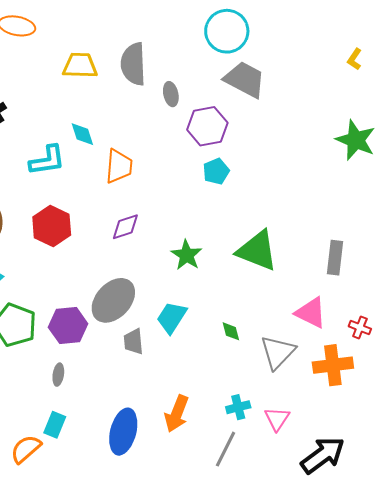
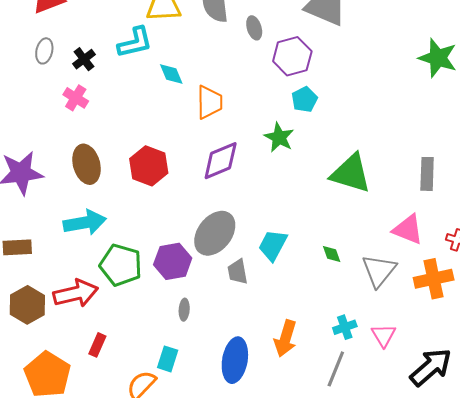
cyan L-shape: (47, 160) -> (135, 42), moved
purple diamond: (125, 227) -> (221, 161), size x1.4
green star: (187, 255) -> (279, 137), moved
gray ellipse: (58, 375) -> (184, 310), moved

